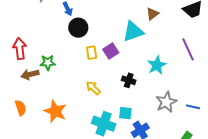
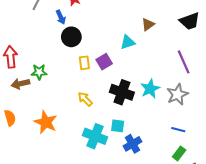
cyan triangle: (133, 31) -> (128, 42), size x0.7
cyan star: (157, 65) -> (150, 89), moved
black cross: (129, 80) -> (122, 92), size x1.6
gray star: (166, 102) -> (177, 94), moved
blue line: (193, 107) -> (178, 130), moved

